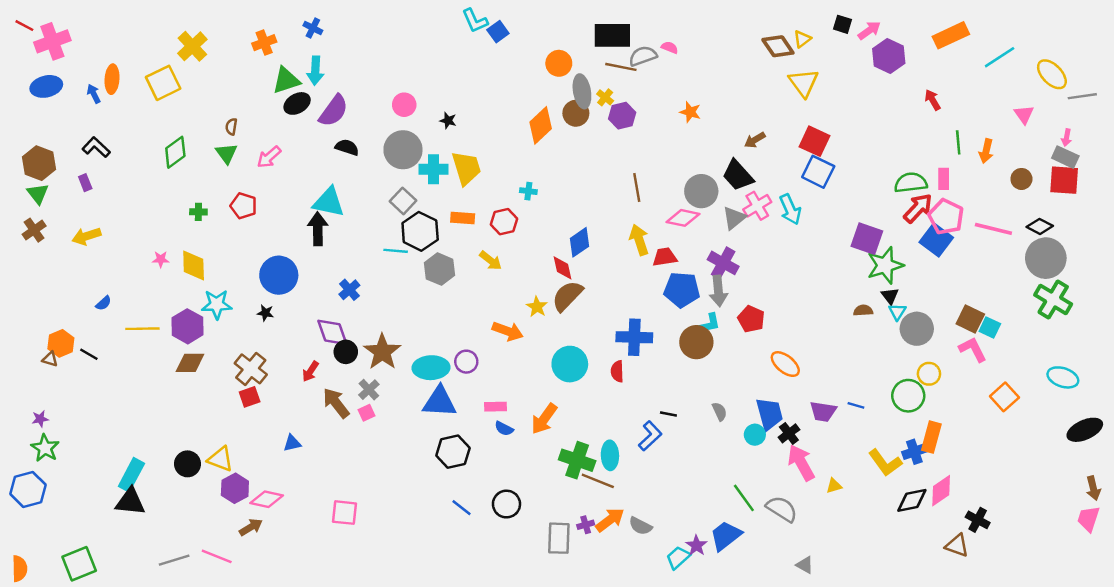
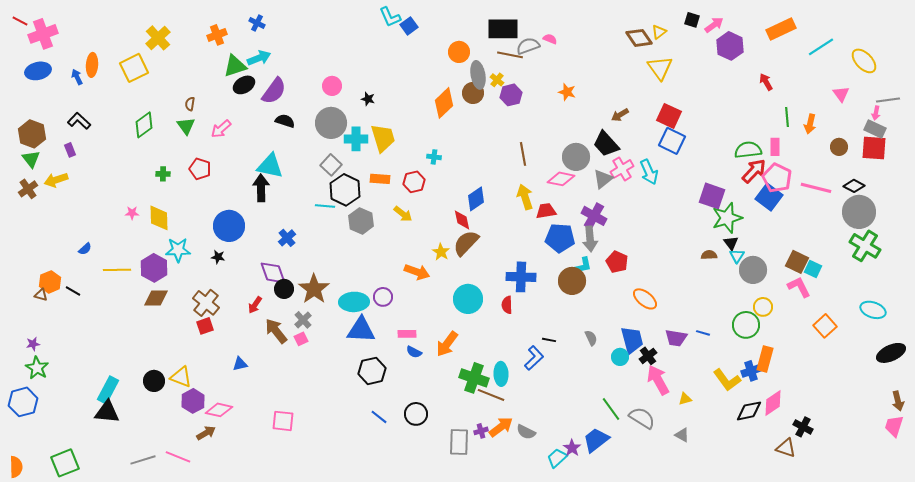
cyan arrow: (315, 71) -> (259, 58), turned -115
gray line: (1082, 96) -> (888, 100), moved
yellow arrow: (86, 236) -> (56, 180), moved
gray triangle: (805, 565) -> (682, 435), moved

